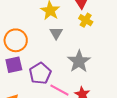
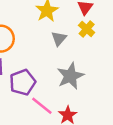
gray triangle: (56, 33) -> (59, 39), moved

